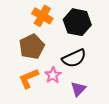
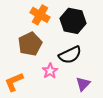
orange L-shape: (29, 78) -> (14, 82), moved
purple triangle: (78, 89) -> (83, 84), moved

